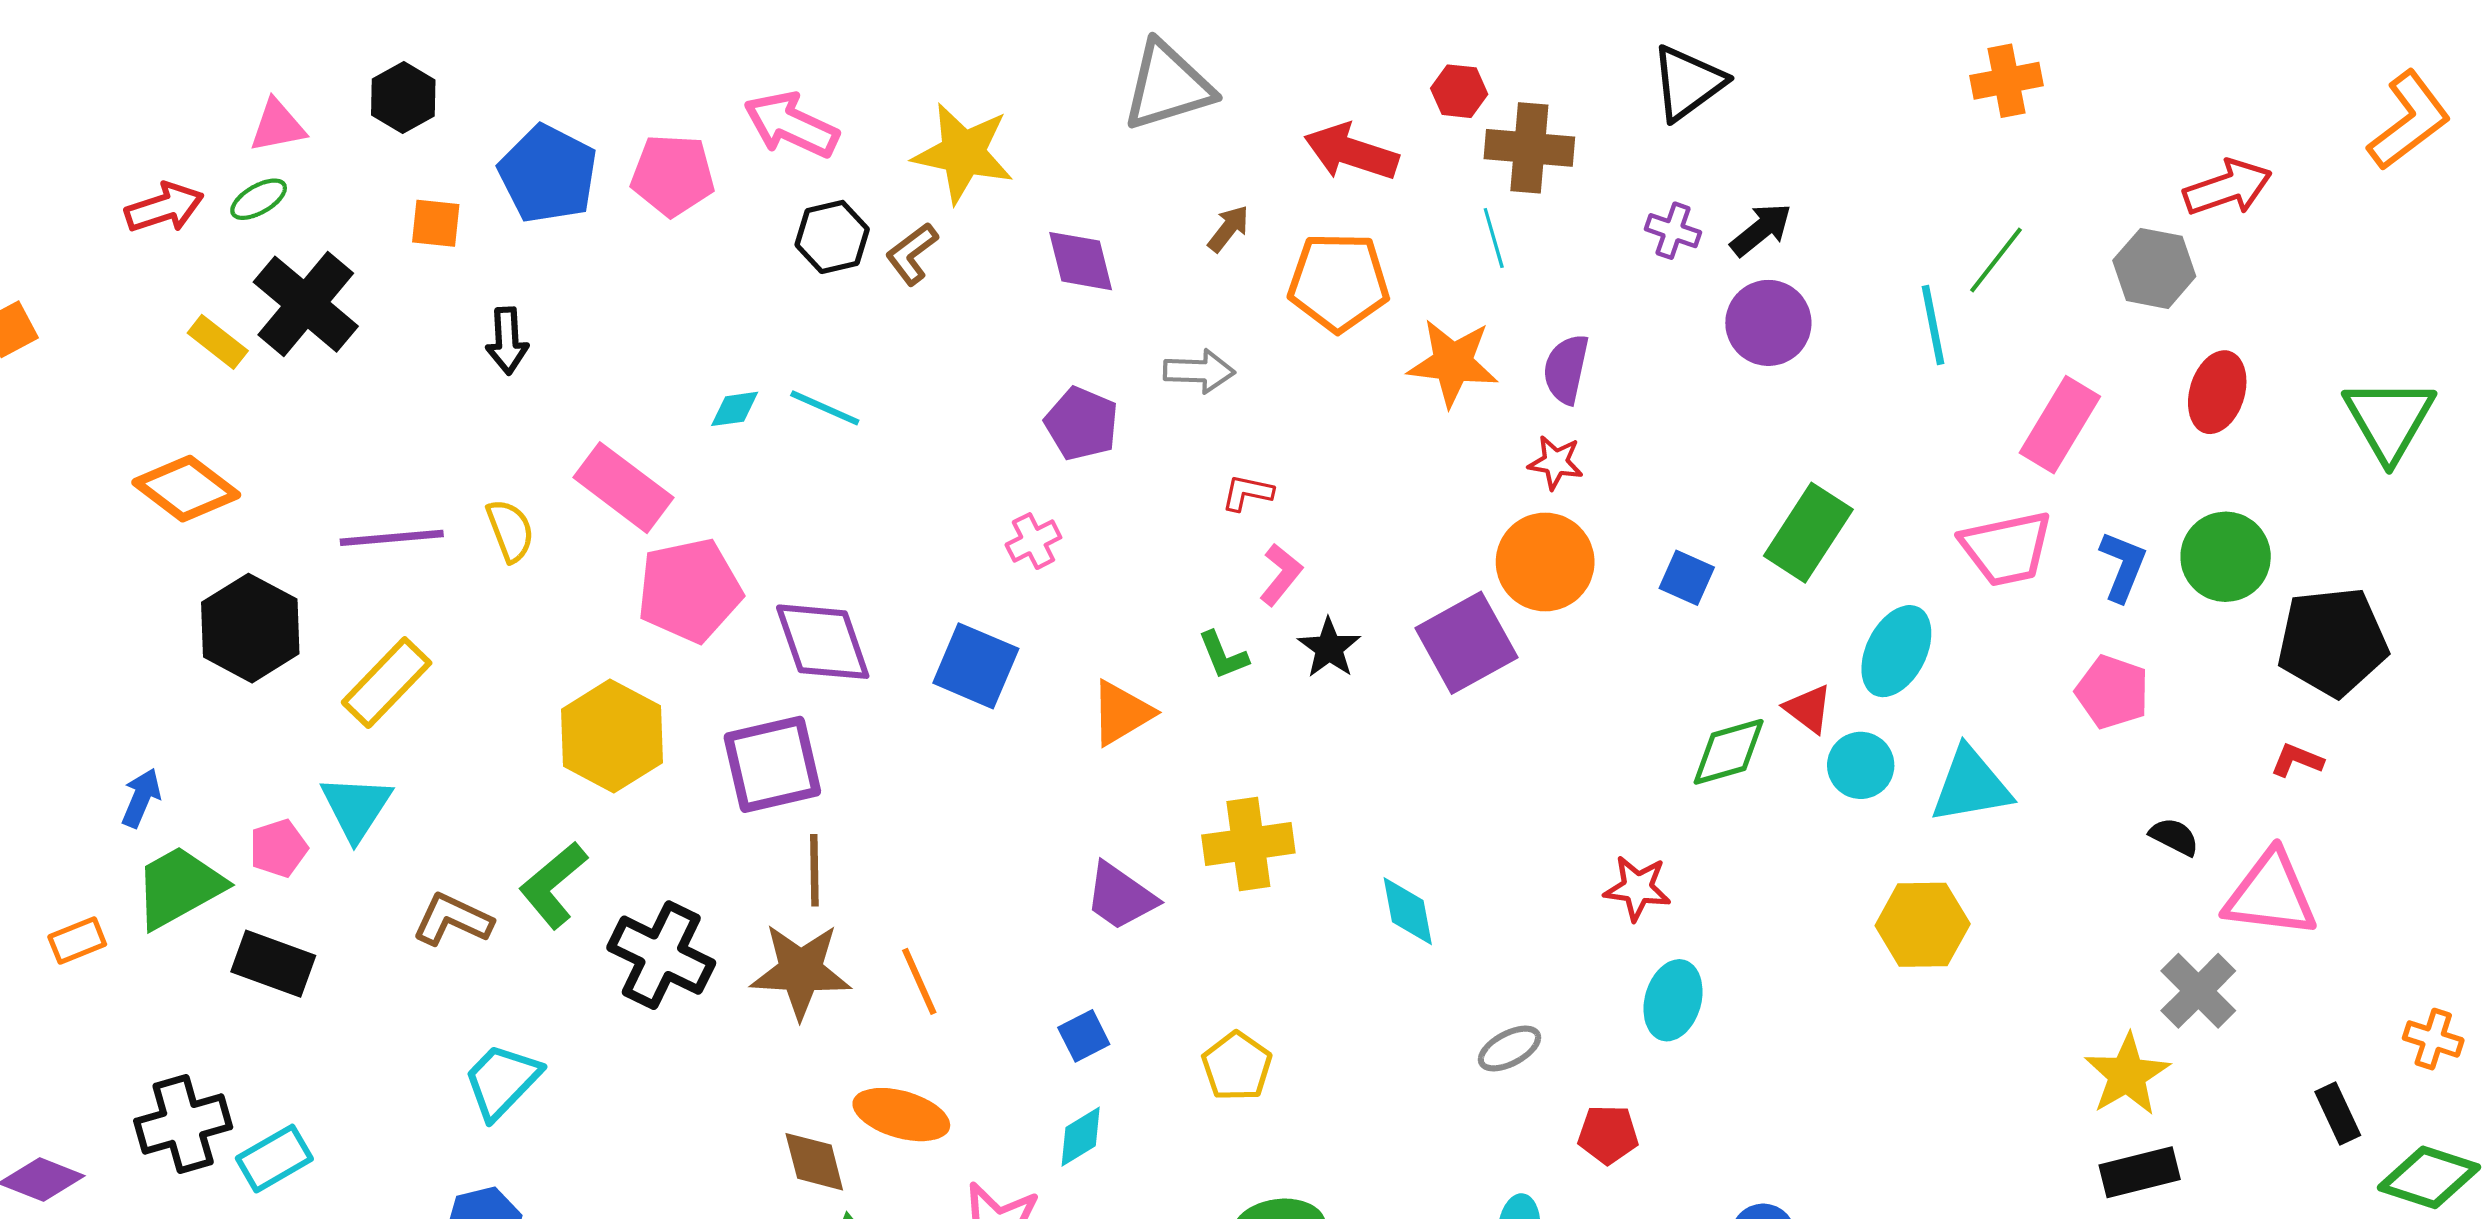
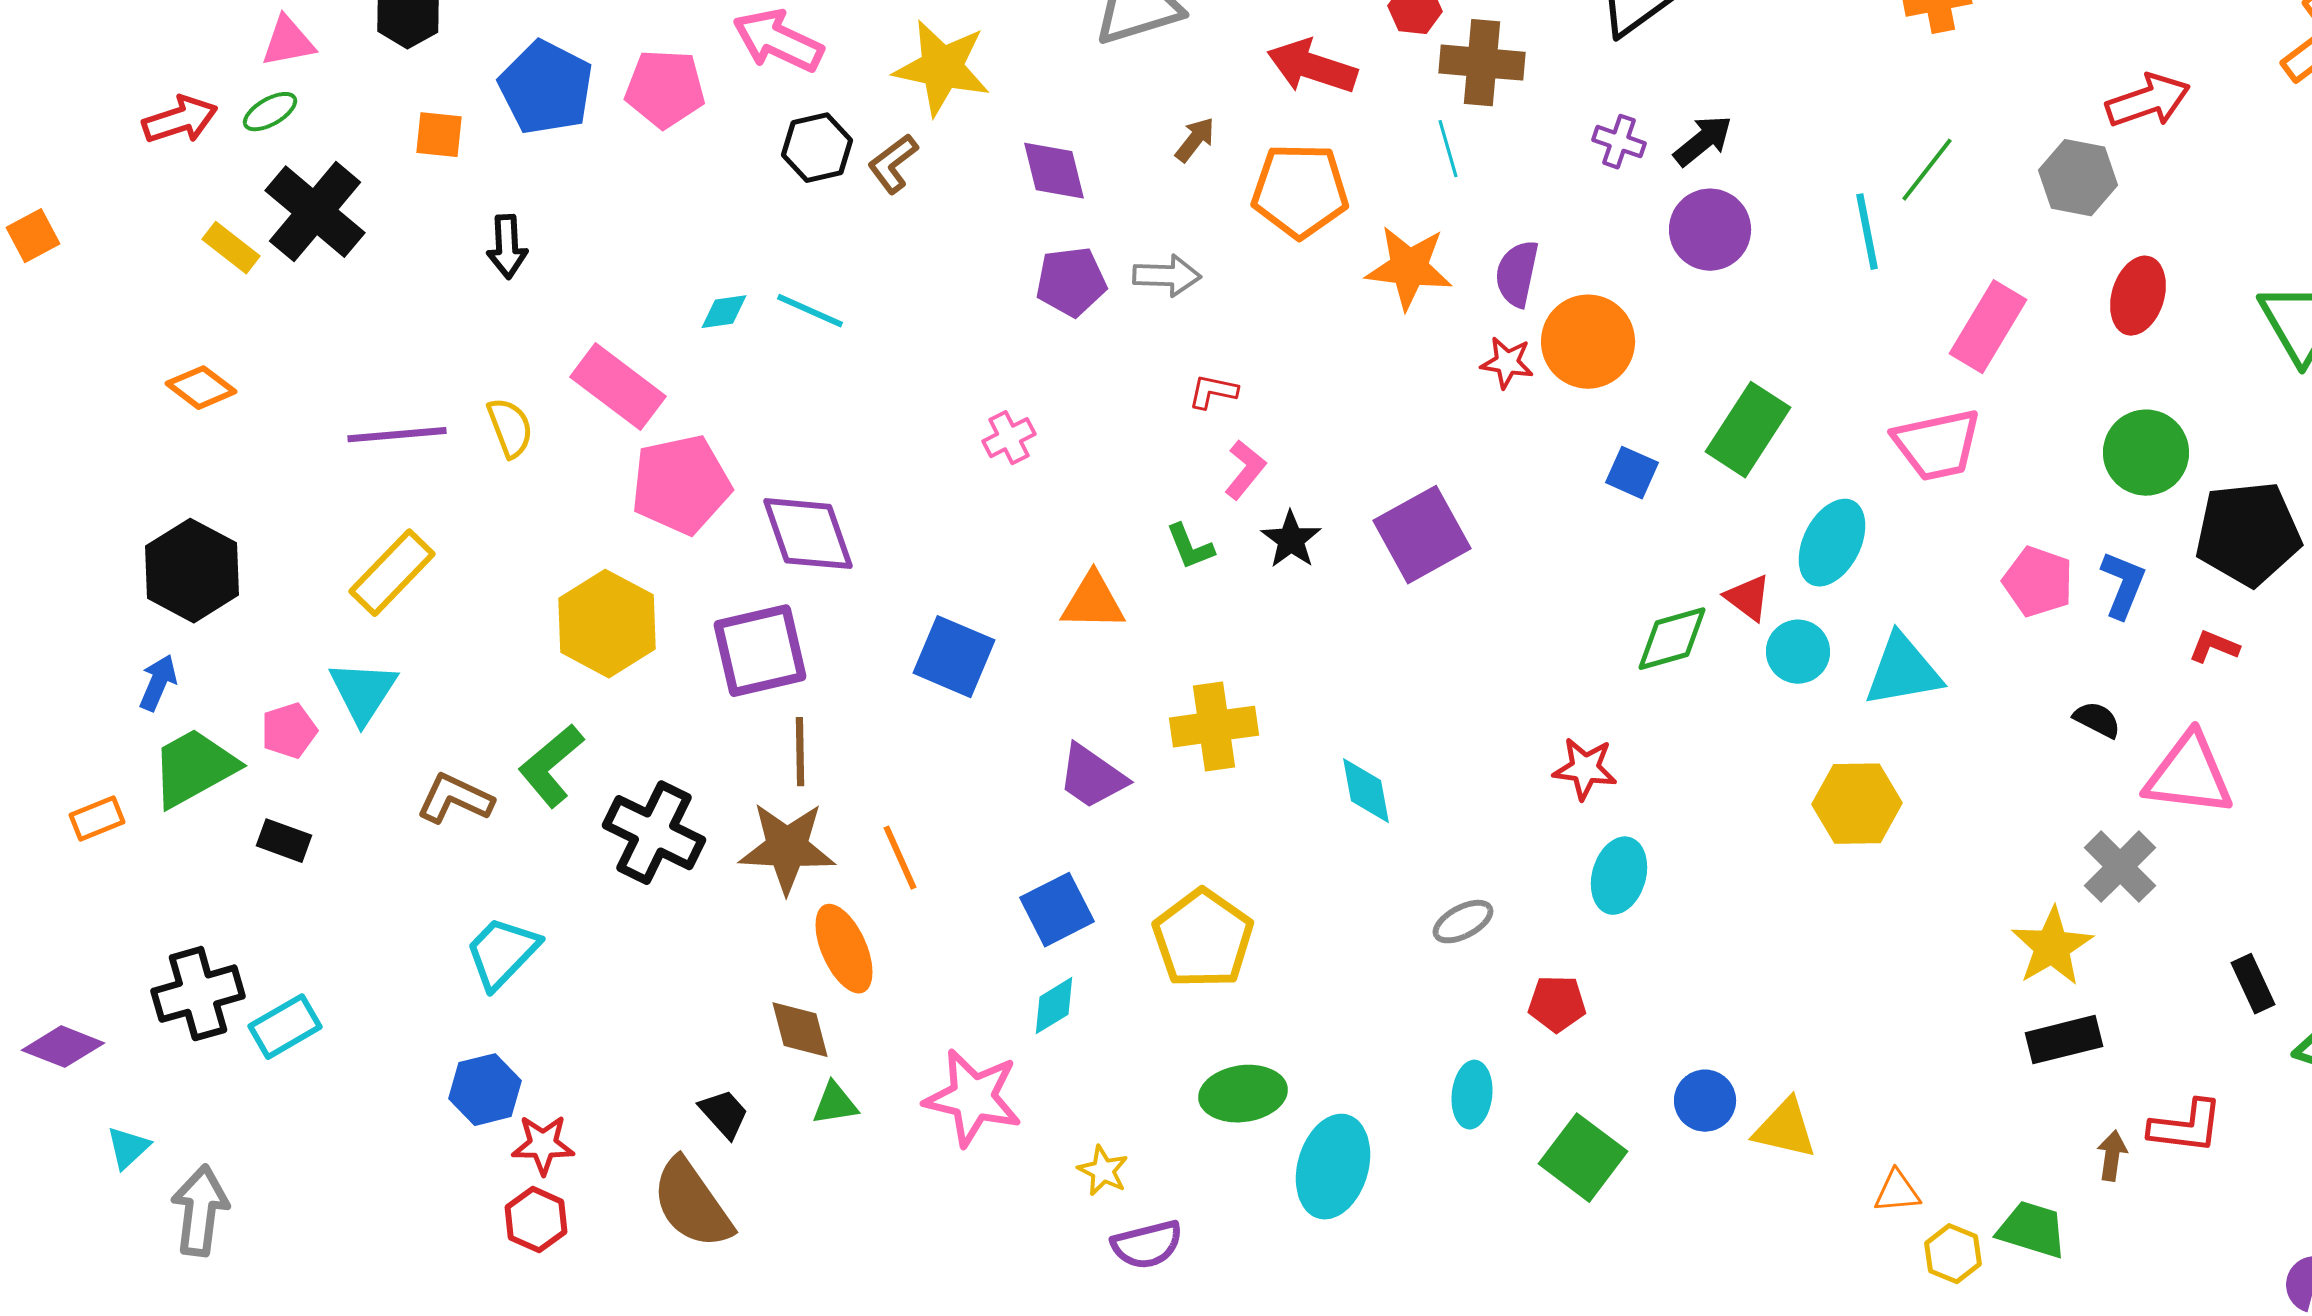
purple pentagon: (1082, 424) -> (1071, 282), moved, turned -30
orange diamond: (186, 489) -> (201, 388), size x0.7
orange circle: (1545, 562) -> (1588, 342), moved
blue L-shape: (2123, 566) -> (2123, 585), moved
black hexagon: (250, 628) -> (192, 571), moved
blue square: (976, 666) -> (954, 657), moved
orange triangle: (1122, 713) -> (1093, 602), turned 32
black rectangle: (273, 964) -> (284, 841), size x0.7
blue square: (1084, 1036) -> (1057, 910), size x1.5
yellow pentagon: (1237, 1066) -> (1203, 939), size x1.5
orange ellipse: (901, 1115) -> (844, 949), moved, turned 50

